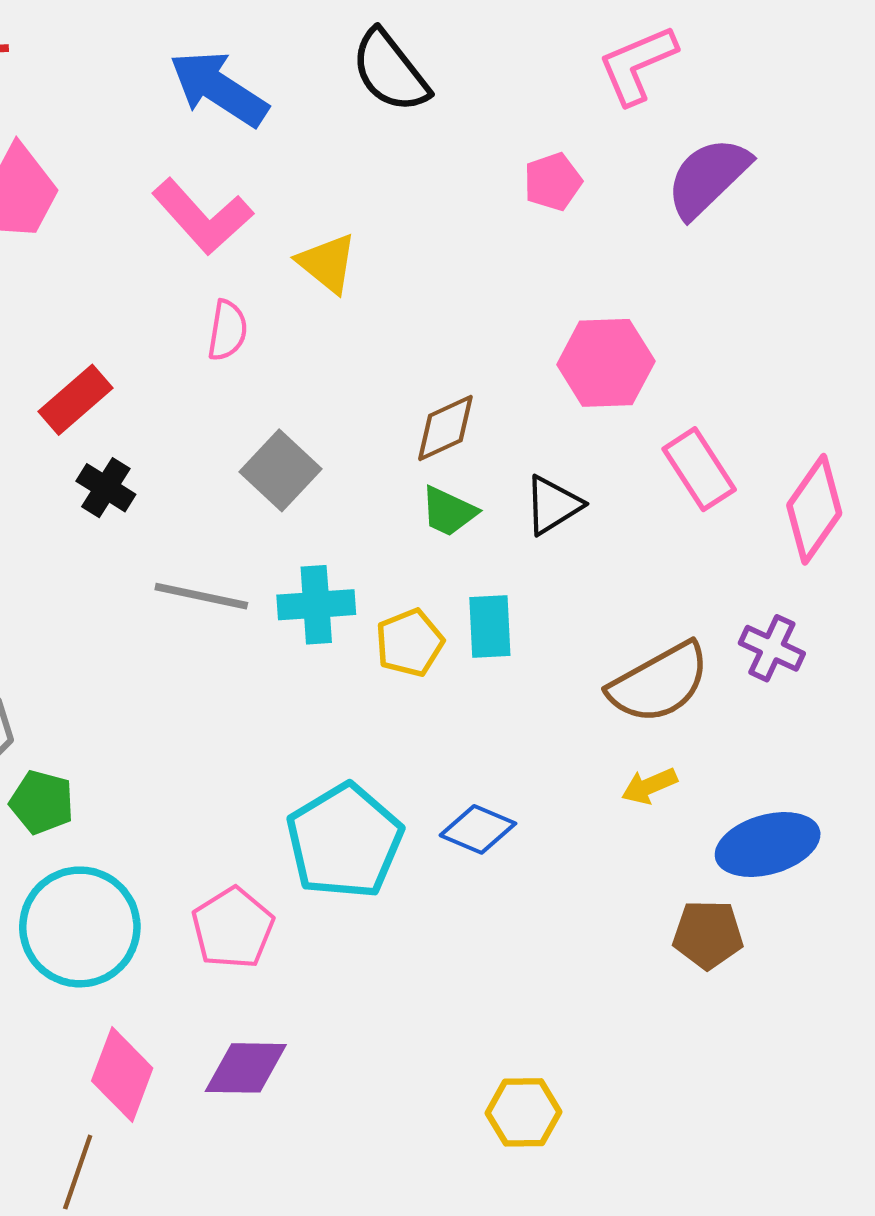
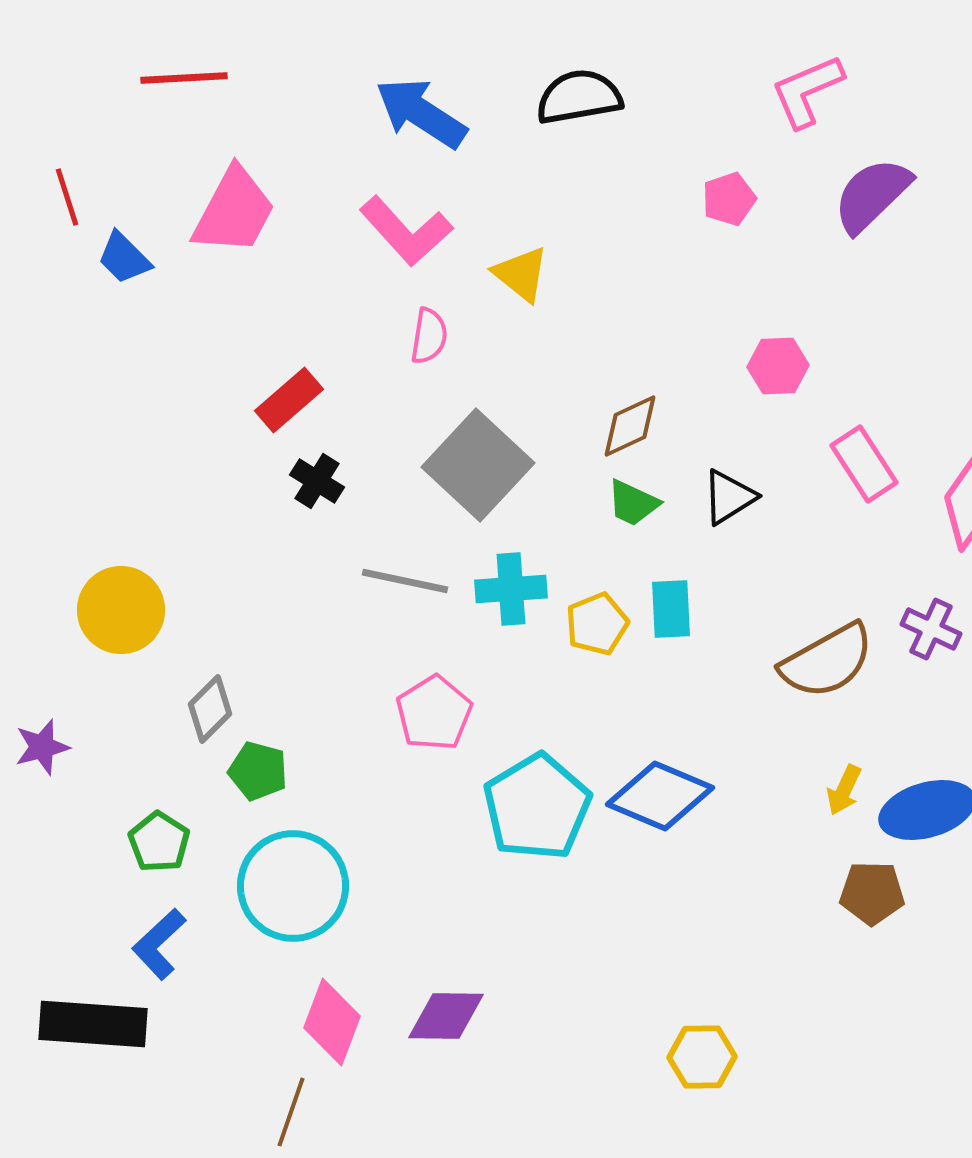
black semicircle: (390, 71) -> (579, 97), turned 118
pink hexagon: (606, 363) -> (778, 366), size x0.7
gray square: (281, 470) -> (478, 465), size x1.5
yellow arrow: (649, 786) -> (844, 790), moved, turned -42
blue diamond: (478, 829) -> (660, 796), size x1.5
pink pentagon: (233, 928) -> (434, 713), moved

